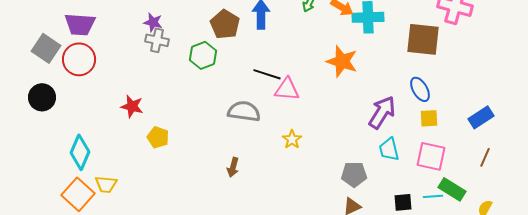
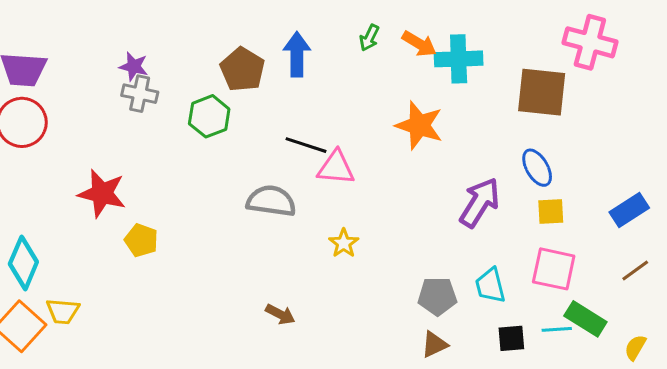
red star: (132, 106) -> (102, 193), size x1.4
cyan trapezoid: (389, 149) -> (490, 286), moved
brown line: (485, 157) -> (635, 270), turned 30
brown arrow: (233, 167) -> (280, 314), moved, turned -78

